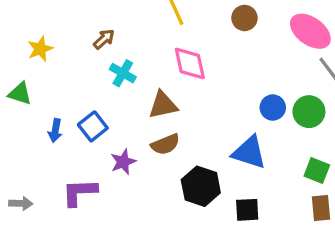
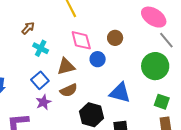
brown circle: (245, 18) -> (115, 38), moved
blue circle: (273, 108) -> (98, 59), moved
green circle: (309, 112) -> (155, 66), size x1.4
blue square: (93, 126) -> (40, 80), moved

